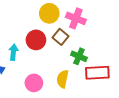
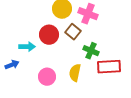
cyan arrow: (13, 52) -> (27, 47), turned 84

